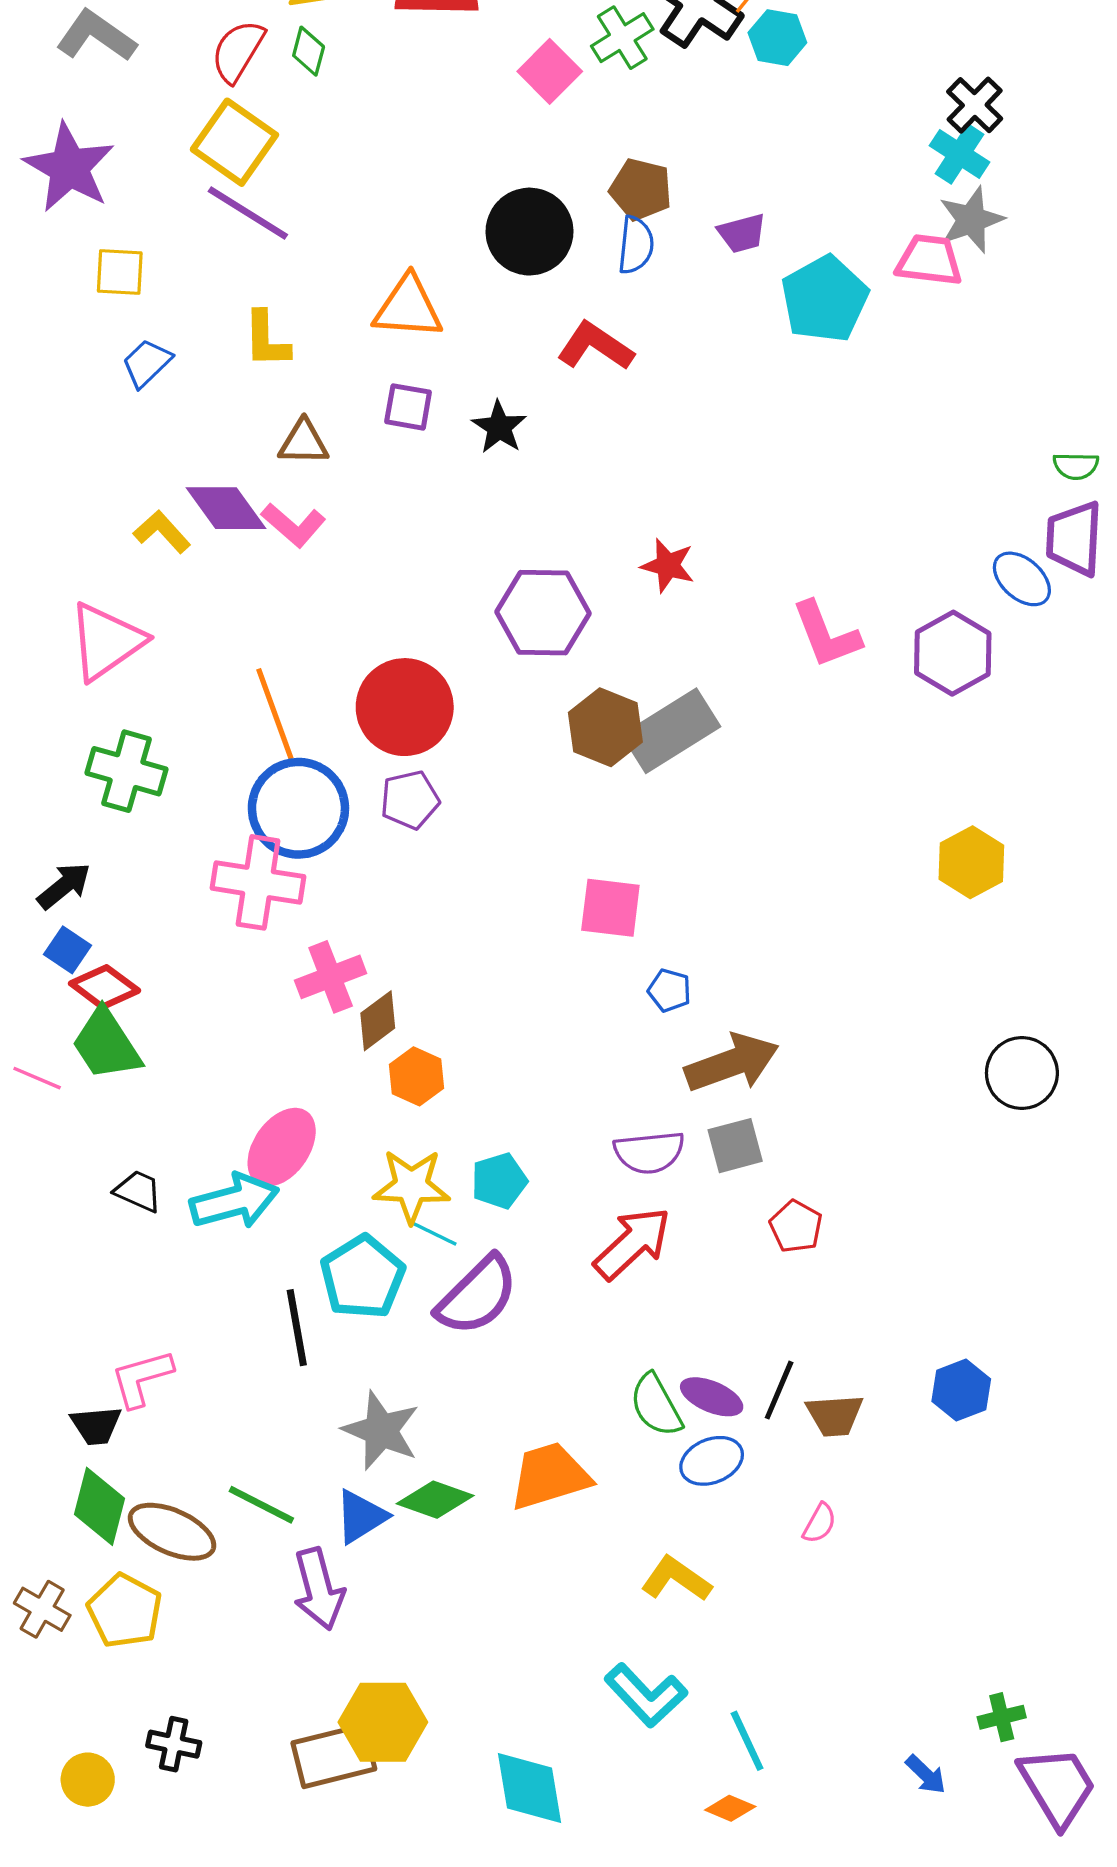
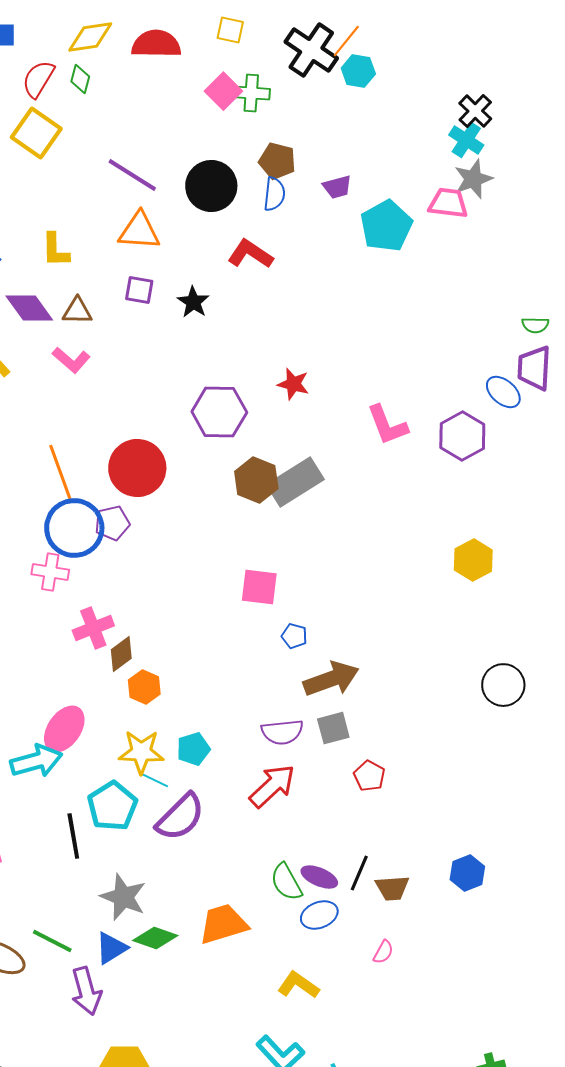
green cross: (622, 38) -> (251, 93), moved, turned 36
purple line: (248, 213) -> (132, 175), moved
purple diamond: (226, 508) -> (29, 308), moved
purple pentagon: (410, 800) -> (112, 523), moved
pink cross: (258, 882) -> (50, 572), size x0.7

